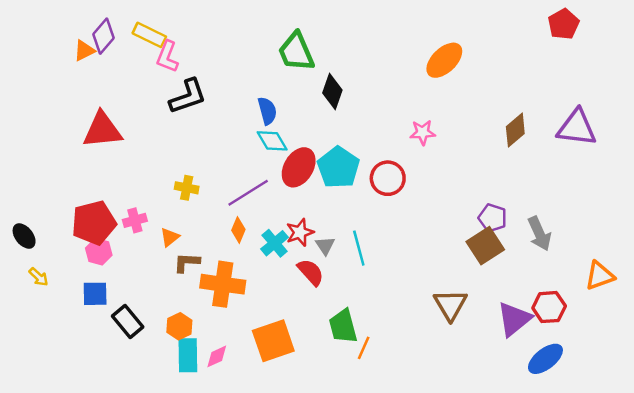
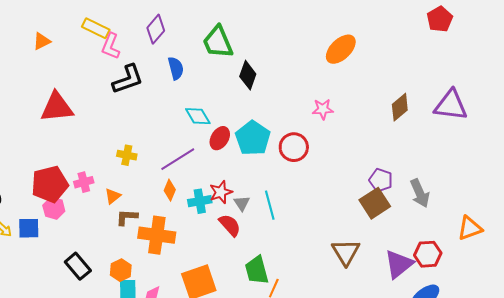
purple diamond: (104, 36) -> (156, 29), moved
blue semicircle: (267, 111) -> (176, 68), moved
red ellipse: (299, 167) -> (220, 138), size x0.7
cyan cross: (275, 243) -> (200, 201), turned 30
blue square: (95, 294) -> (29, 228), moved

